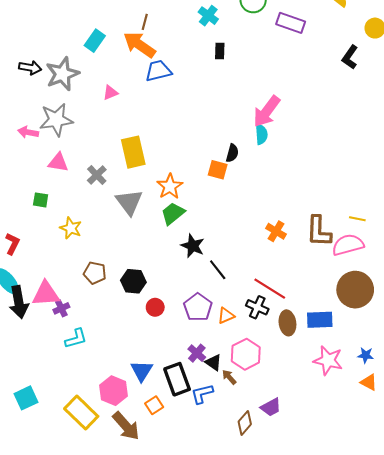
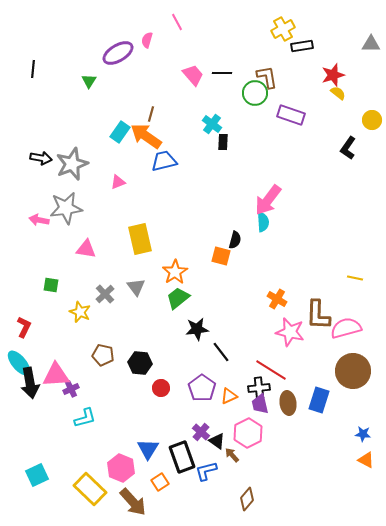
cyan cross: (208, 16) -> (212, 124), moved
cyan rectangle: (95, 41) -> (120, 132), moved
pink triangle: (58, 162) -> (86, 249), moved
gray cross: (97, 175) -> (105, 294), moved
gray triangle: (129, 202) -> (136, 287), size x0.7
yellow line: (357, 219) -> (355, 278), moved
orange cross: (276, 231) -> (277, 299), moved
black star: (193, 246) -> (197, 329), turned -30
black cross: (257, 307) -> (259, 388), turned -30
blue rectangle: (320, 320) -> (319, 400), turned -70
pink star: (328, 360) -> (290, 332), moved
purple trapezoid: (271, 407) -> (260, 404), moved, turned 105

